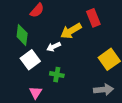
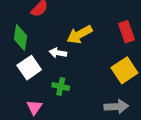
red rectangle: (93, 18) -> (126, 32), moved
white arrow: (54, 47) -> (58, 53), turned 32

